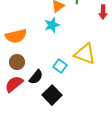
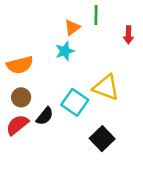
cyan square: (60, 66) -> (75, 102), size x1.5
black square: (52, 95) -> (102, 139), moved

